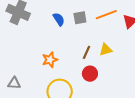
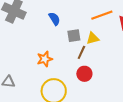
gray square: (80, 18) -> (74, 36), moved
yellow triangle: (106, 50) -> (93, 38), moved

